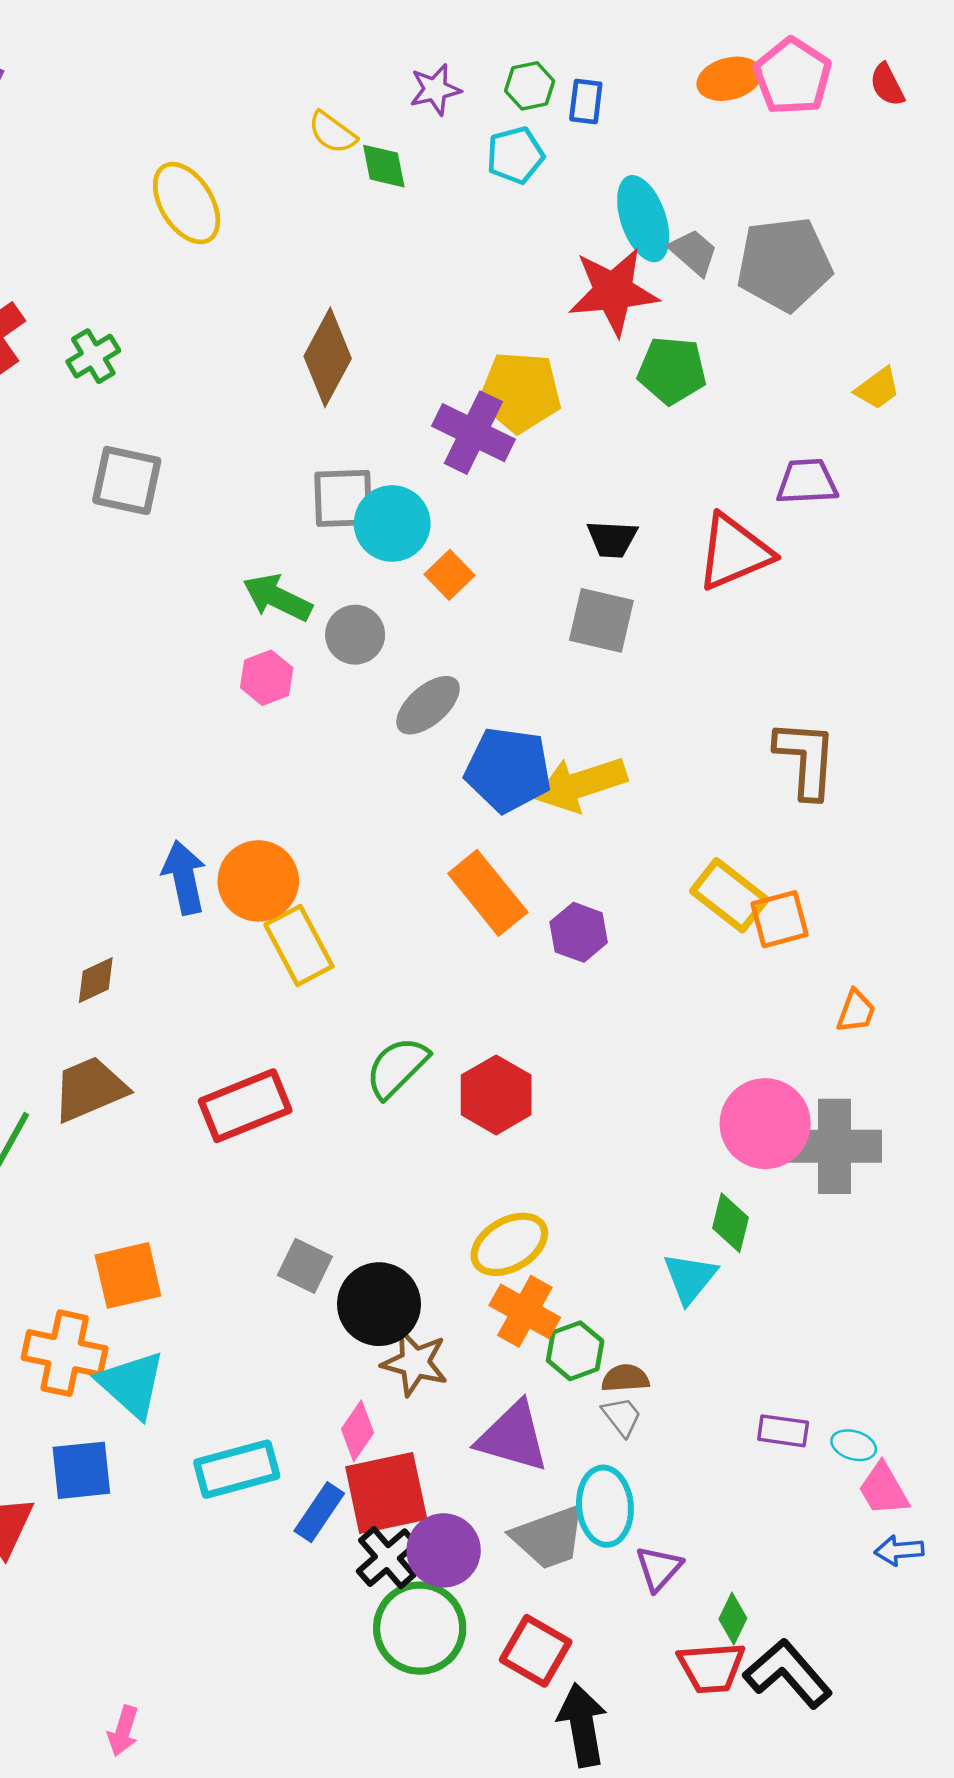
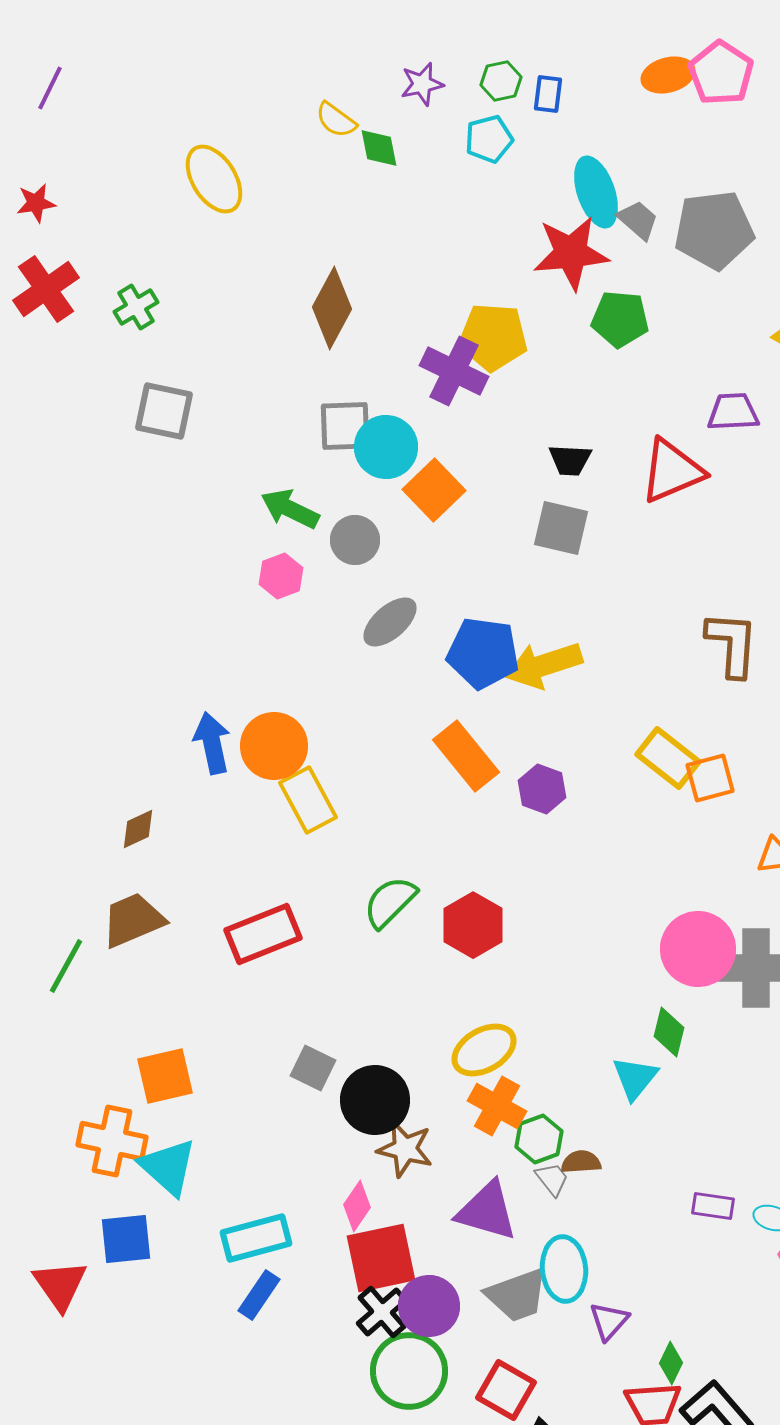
orange square: (450, 575) -> (434, 490), size x1.5
gray ellipse: (428, 705) -> (390, 622), moved
gray trapezoid: (622, 1417) -> (552, 1179), moved
blue rectangle: (319, 1512) -> (259, 1295), moved

